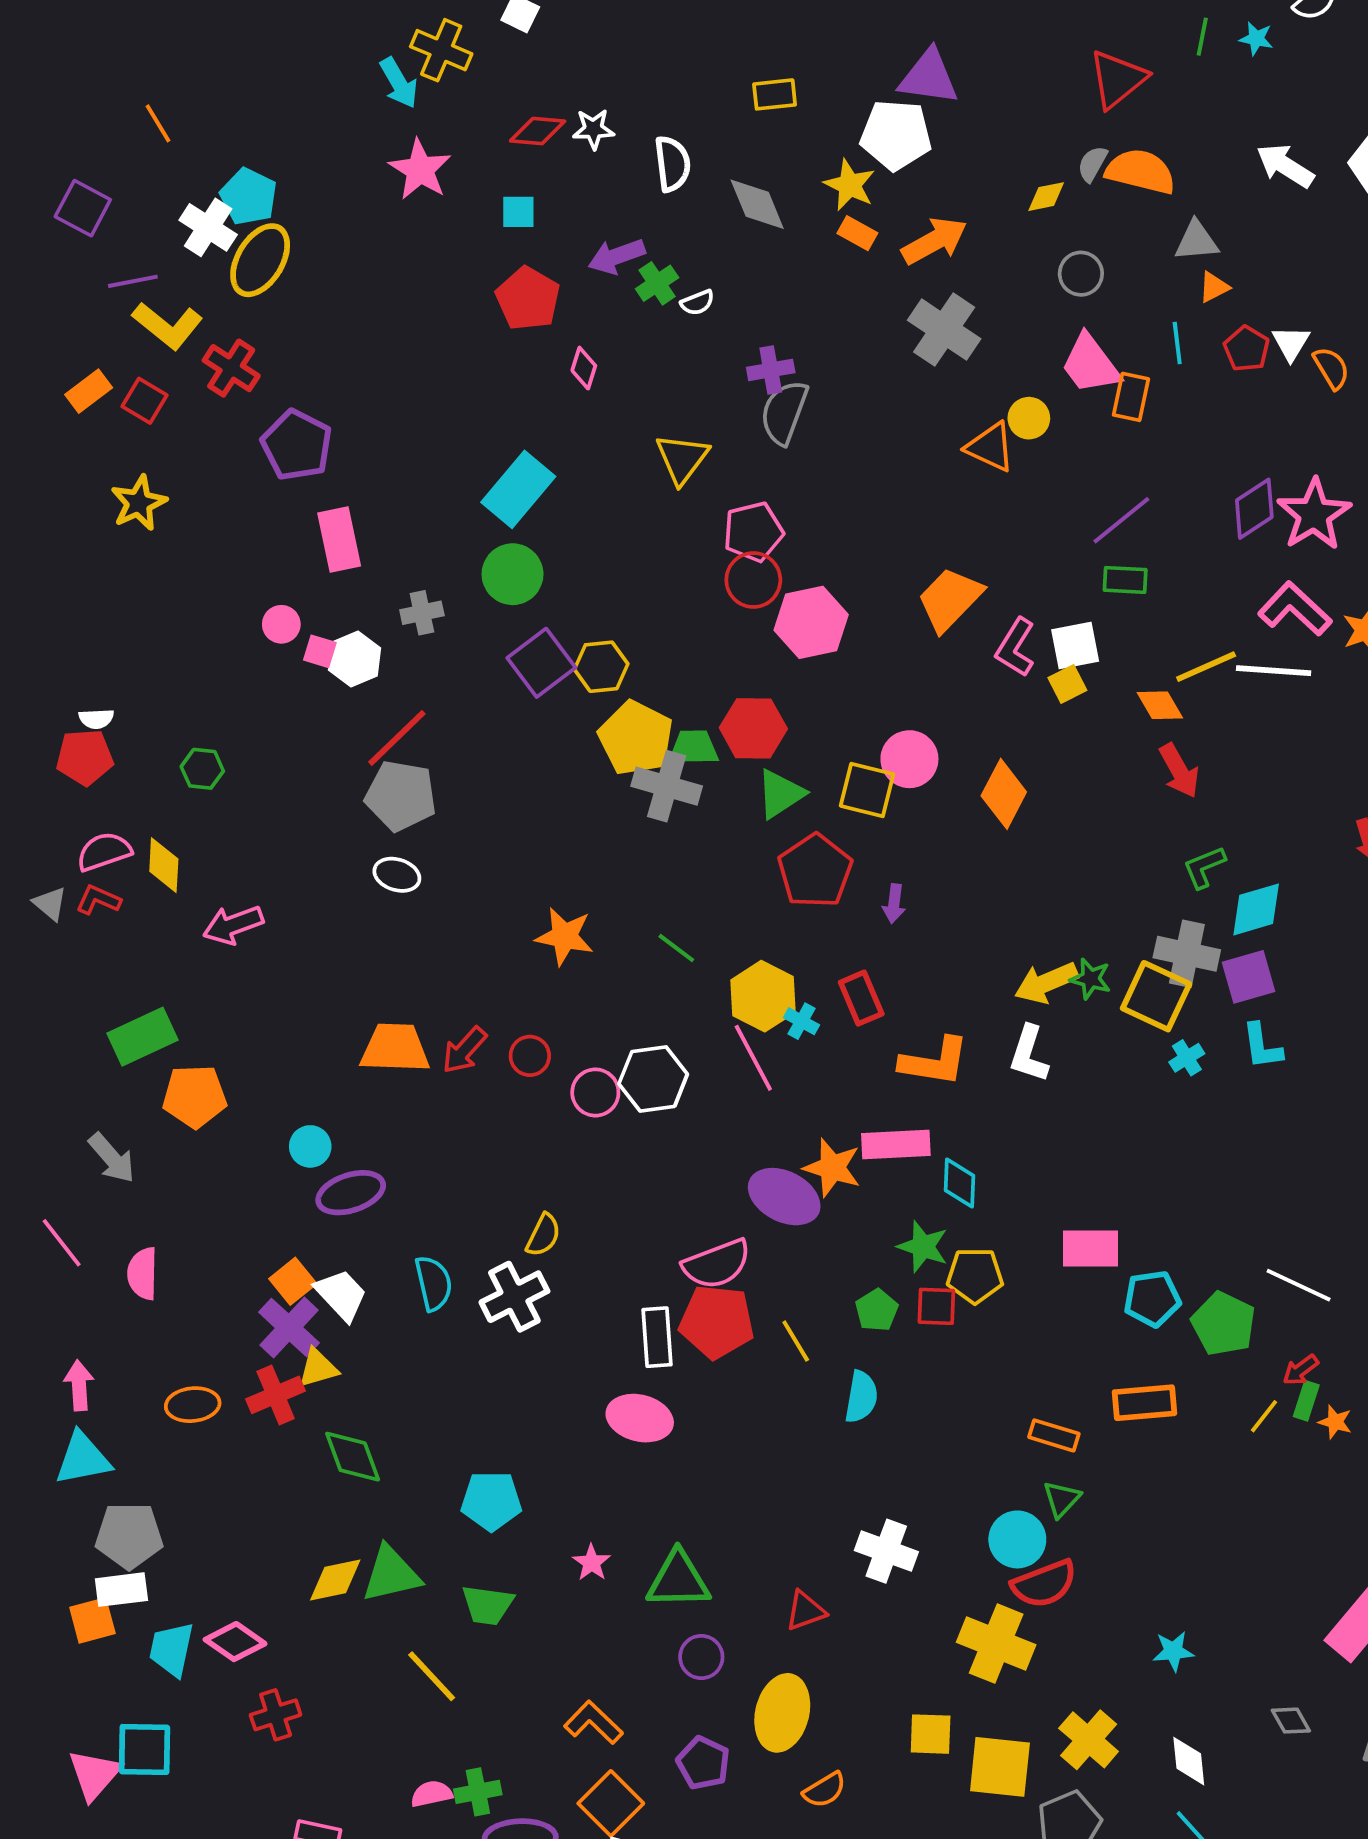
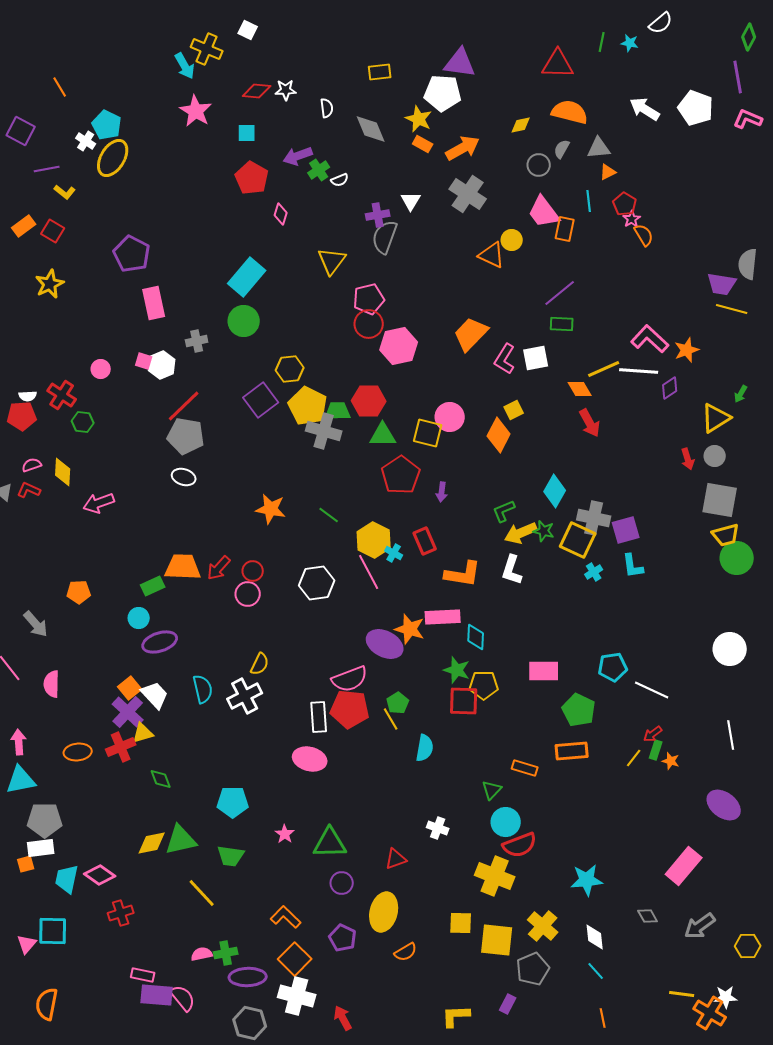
red triangle: (1117, 79) -> (558, 64), turned 40
white semicircle: (672, 164) -> (327, 108), size x0.7
gray semicircle: (1092, 164) -> (562, 149), moved
white cross: (208, 227) -> (86, 141), size x0.7
yellow L-shape: (168, 326) -> (65, 192), size x0.6
white triangle: (1291, 343) -> (411, 201), moved
red cross: (231, 368) -> (62, 395), moved
orange semicircle: (1331, 368) -> (644, 235), moved
purple diamond: (1254, 509) -> (670, 388), moved, size x0.7
pink star: (1314, 514) -> (632, 219), moved, size x0.5
pink circle: (281, 624) -> (101, 369), moved
purple square: (541, 663) -> (261, 400), moved
yellow square: (1067, 684) -> (514, 410), moved
green triangle: (780, 794) -> (383, 435), turned 32
pink semicircle: (104, 852) -> (32, 465), size x0.7
green L-shape: (1204, 867) -> (504, 511), moved
cyan diamond: (1256, 909) -> (555, 491), moved, turned -44
green rectangle: (143, 1037) -> (153, 586), moved, size x0.7
pink circle: (595, 1092) -> (248, 594), moved
orange pentagon: (195, 1096) -> (79, 592), size x0.7
cyan pentagon: (1152, 1299) -> (613, 667), moved
red square: (936, 1306) -> (464, 701), size x1.4
green pentagon: (877, 1310) -> (398, 703), moved
green pentagon: (1223, 1324) -> (579, 710), moved
green diamond: (353, 1457) -> (161, 779), size x0.7
green triangle: (1062, 1499) -> (492, 790), moved
white cross: (886, 1551) -> (438, 828), size x0.7
orange square: (92, 1620) -> (26, 864), size x0.7
cyan star: (1173, 1651) -> (587, 880), size x1.5
pink triangle: (94, 1775) -> (27, 944), size x0.7

